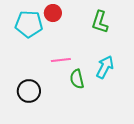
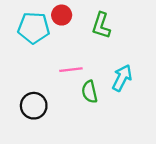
green L-shape: (100, 22) -> (101, 26), moved

